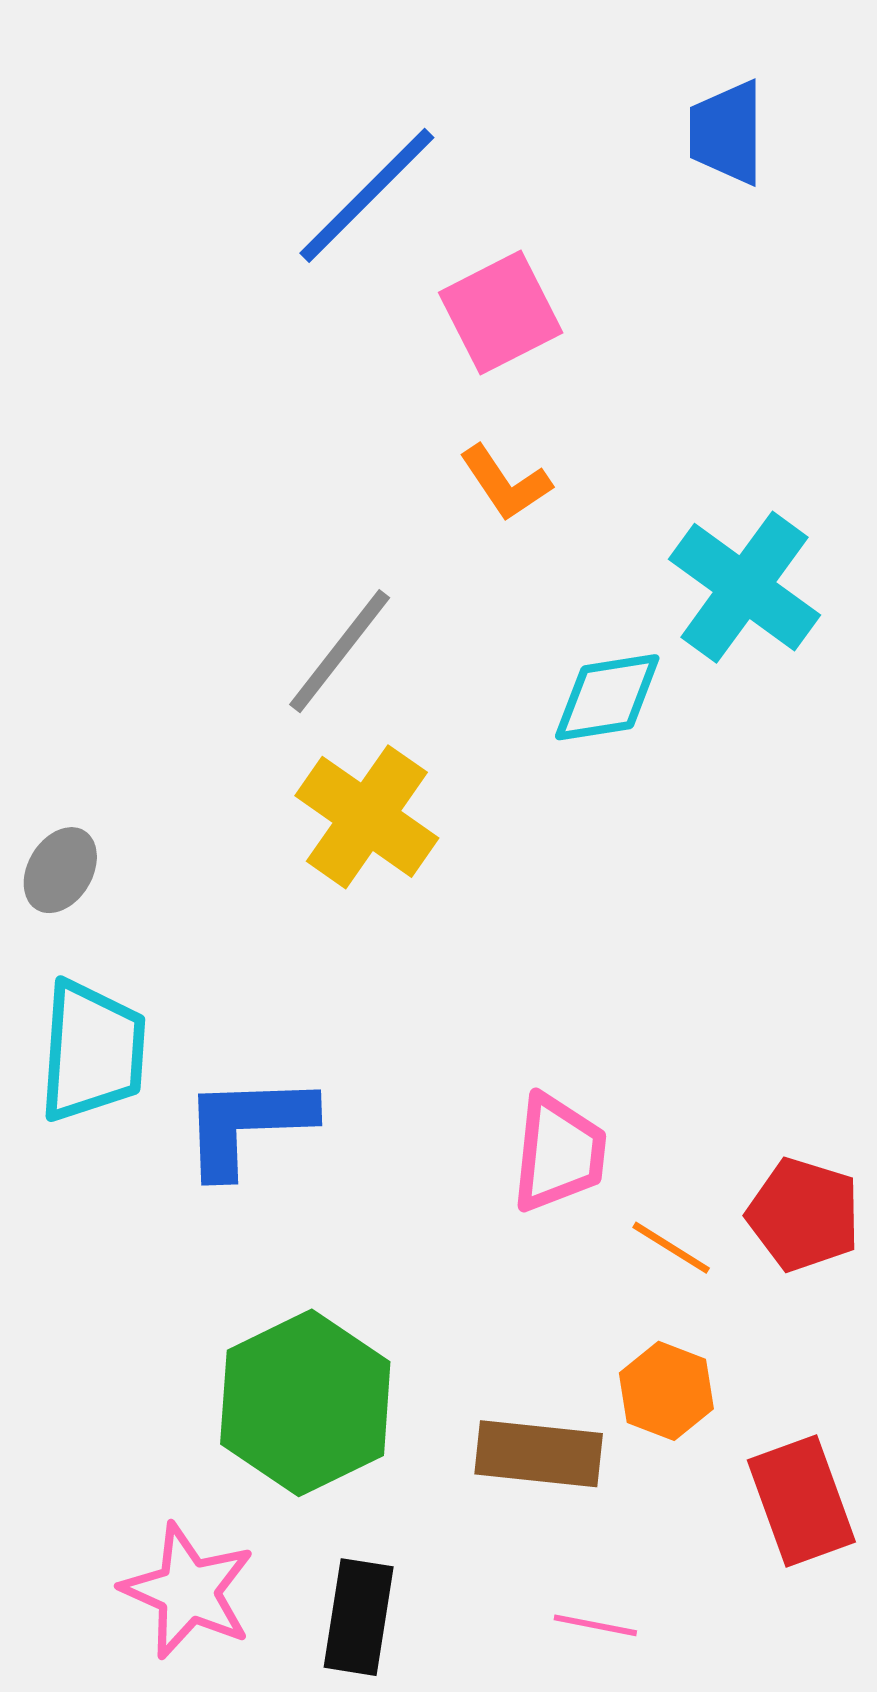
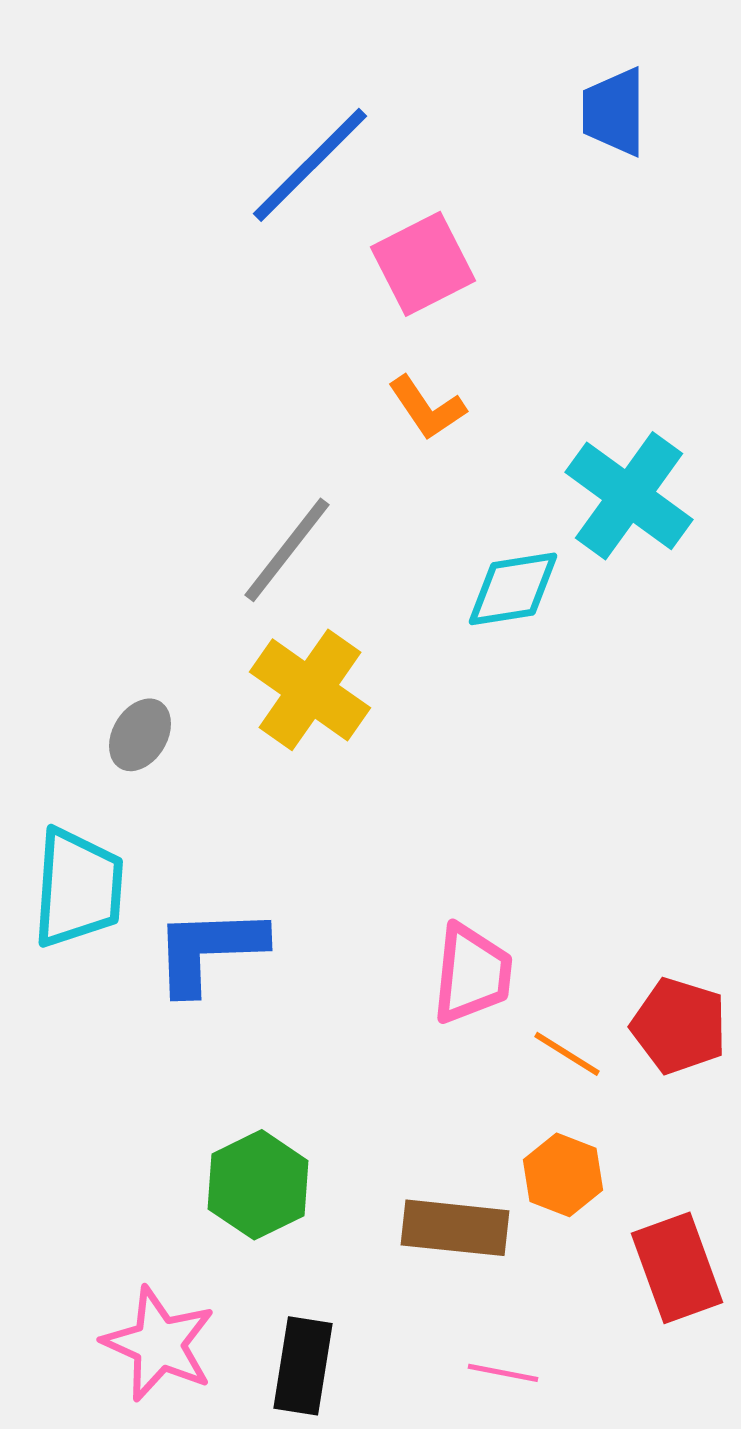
gray ellipse: (60, 870) -> (140, 735), moved
green hexagon: (305, 1403) -> (258, 1185), size x0.7

